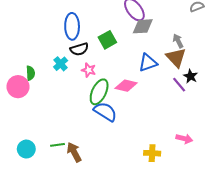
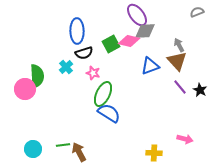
green semicircle: (30, 73) -> (37, 76), size x1.6
black star: (191, 76) -> (200, 90), moved
pink diamond: (126, 86) -> (129, 41), moved

